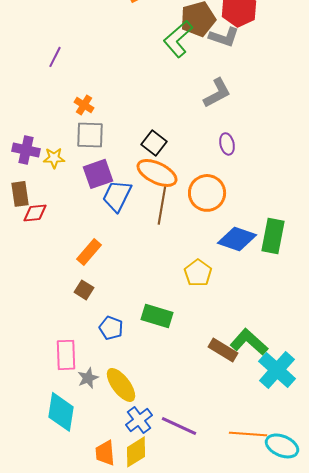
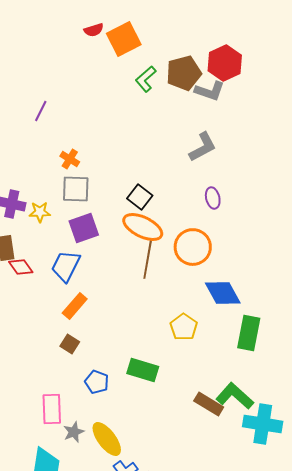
green L-shape: (178, 39) -> (146, 79), moved, size x0.7
blue trapezoid: (117, 196) -> (66, 266), moved
red diamond: (35, 213) -> (21, 267), turned 60
green rectangle: (273, 236) -> (249, 333), moved
blue diamond: (237, 239) -> (223, 293), turned 42
cyan cross: (277, 370) -> (263, 424), turned -33

